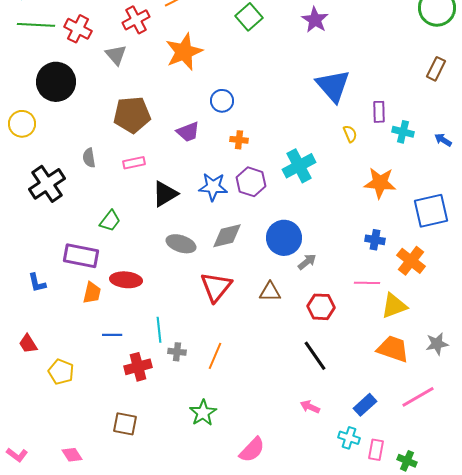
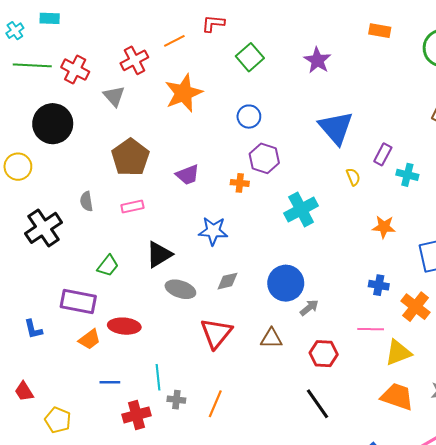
blue circle: (222, 101) -> (249, 117), moved
purple rectangle: (379, 112) -> (383, 154), turned 30
brown pentagon: (132, 115) -> (130, 157), turned -30
purple hexagon: (251, 182) -> (264, 158), moved
orange star: (380, 183) -> (384, 227), size x0.7
black triangle: (165, 194) -> (159, 255), moved
gray diamond: (227, 236) -> (227, 281), size x0.7
orange trapezoid: (92, 293) -> (90, 339), turned 40

